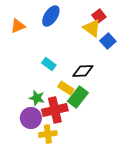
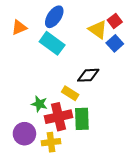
red square: (99, 16) -> (115, 21), moved
cyan rectangle: (49, 64) -> (52, 43), moved, size x1.6
green rectangle: (78, 97) -> (82, 119), moved, turned -40
purple circle: (31, 118) -> (24, 134), moved

